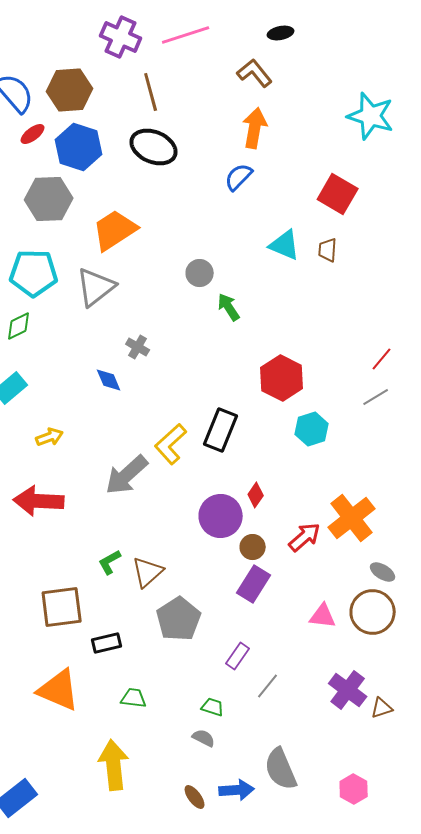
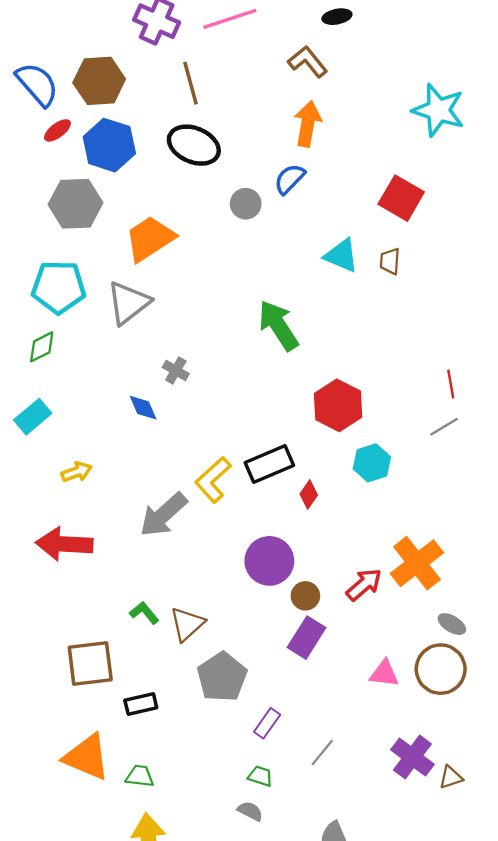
gray circle: (200, 273) -> (246, 204), moved
green arrow: (229, 307) -> (278, 325), size x1.6
red line: (382, 359) -> (451, 384), turned -50
black rectangle: (221, 430) -> (269, 464), turned 45
red diamond: (256, 495) -> (309, 494), moved
green L-shape: (110, 562) -> (144, 613), turned 80
purple rectangle: (238, 656) -> (267, 723), moved
green trapezoid: (134, 698) -> (140, 776), moved

